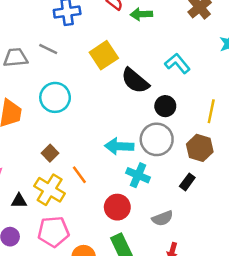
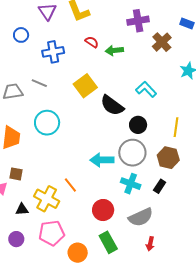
brown square: (50, 153) -> (16, 174), moved, turned -32
cyan cross: (138, 175) -> (131, 184), moved
gray semicircle: (163, 218) -> (141, 217), size x1.4

